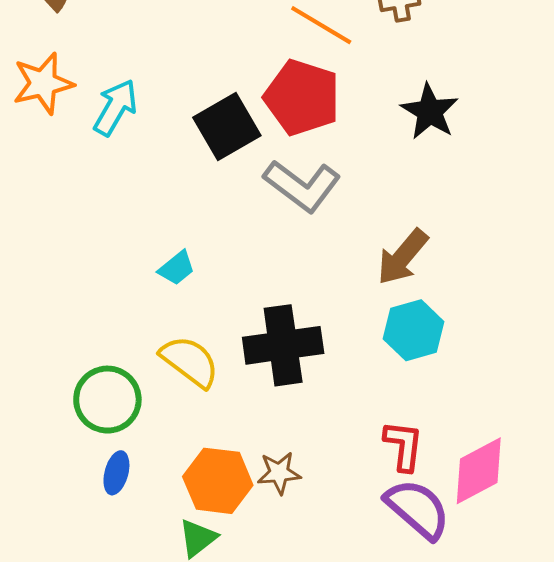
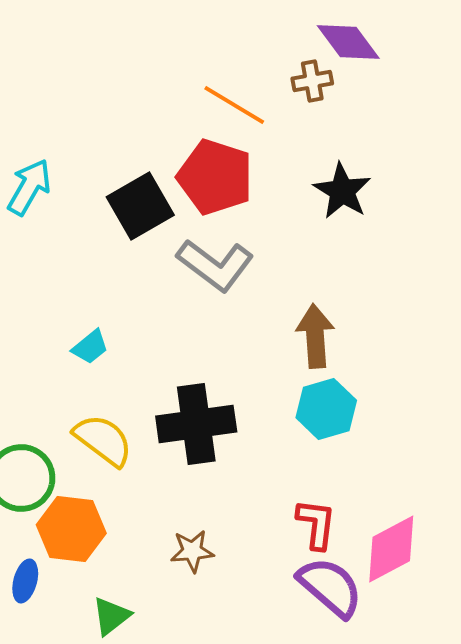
brown arrow: (403, 257) -> (315, 336), turned 136
blue ellipse: (116, 473) -> (25, 581), moved
orange hexagon: (218, 481) -> (71, 529), moved

